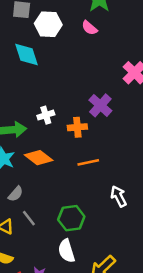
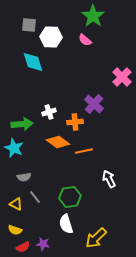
orange diamond: (39, 158) -> (58, 142), moved
gray semicircle: (16, 194) -> (24, 177), turned 40

